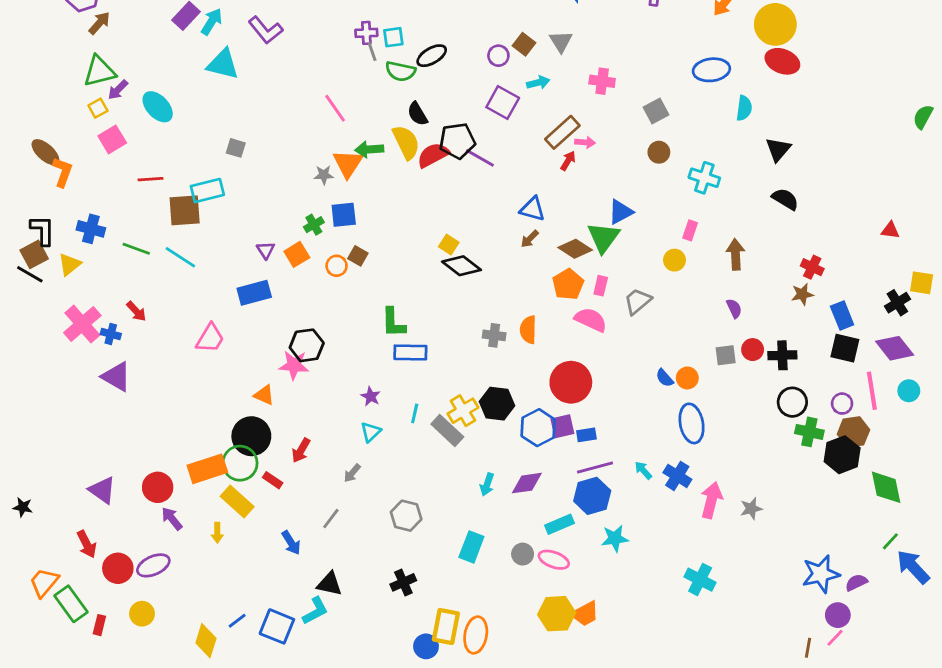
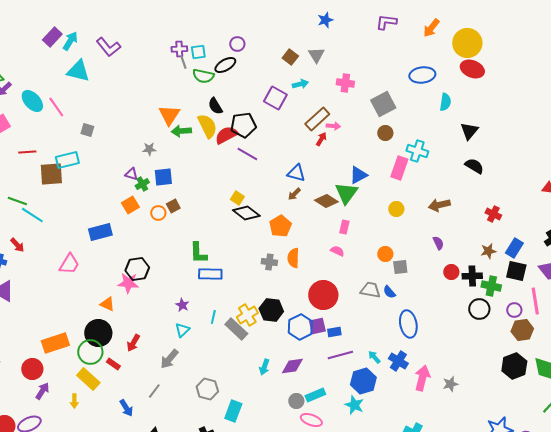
purple circle: (498, 56) -> (237, 44), moved
pink line: (335, 108) -> (56, 107), moved
gray square: (656, 111) -> (383, 104), size x1.4
purple line: (480, 158) -> (247, 154), moved
orange triangle: (348, 164) -> (169, 115), moved
pink rectangle: (690, 230) -> (399, 168), moved, size x1.6
purple triangle: (266, 250) -> (131, 174), moved, turned -40
brown arrow: (736, 254) -> (439, 205), turned -100
brown square: (358, 256) -> (173, 206), turned 32
cyan line: (180, 257) -> (32, 215), moved
orange pentagon: (568, 284) -> (280, 226), moved
brown star: (802, 294) -> (488, 251), moved
gray trapezoid: (638, 301) -> (370, 290), moved, turned 50
blue rectangle: (842, 315) -> (514, 248), turned 54
pink semicircle: (591, 320) -> (337, 251), size x0.6
gray square: (726, 355) -> (400, 267), moved
orange circle: (687, 378) -> (385, 254), moved
green cross: (809, 432) -> (491, 286), moved
black hexagon: (842, 455) -> (514, 366), moved
orange rectangle: (207, 469) -> (55, 343), moved
gray arrow: (352, 473) -> (169, 359), size x1.5
blue hexagon: (592, 496) -> (363, 381), moved
purple arrow: (172, 519) -> (42, 391), turned 72
cyan star: (615, 538) -> (354, 405), turned 30
cyan rectangle: (471, 547) -> (233, 411), moved
gray circle: (523, 554) -> (296, 401), moved

